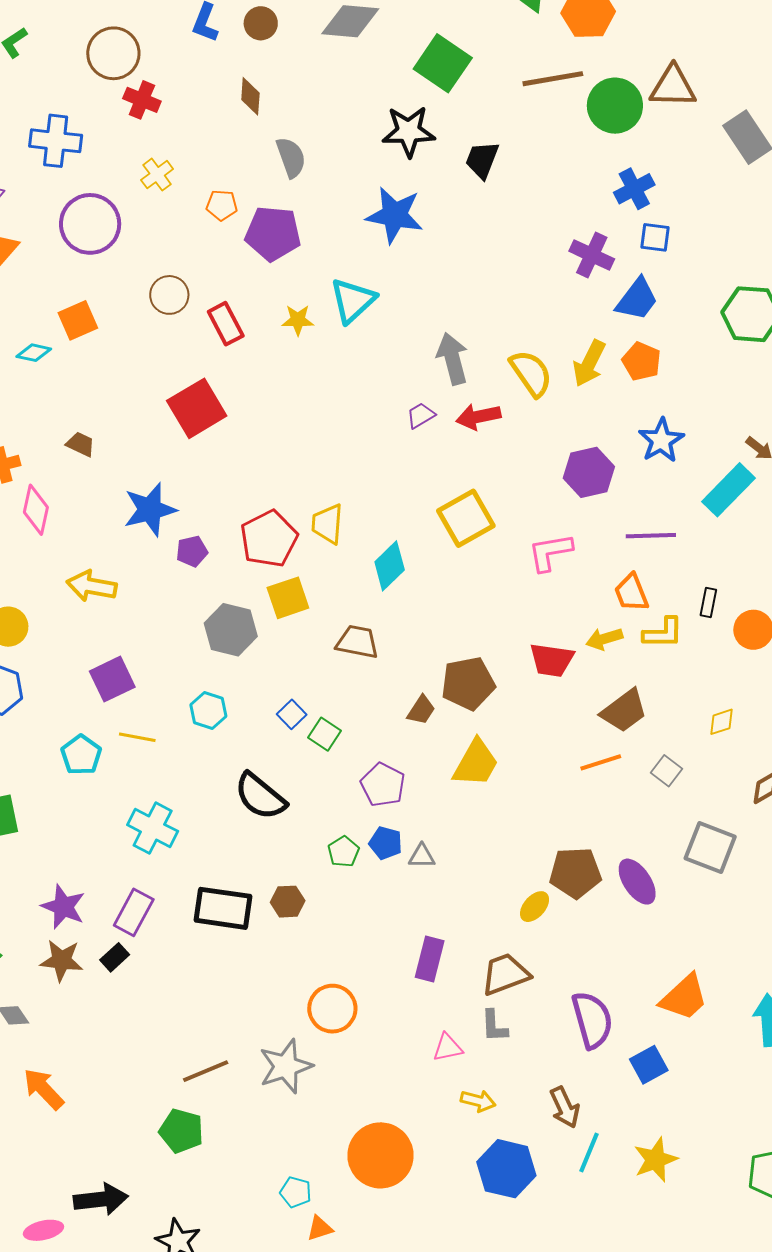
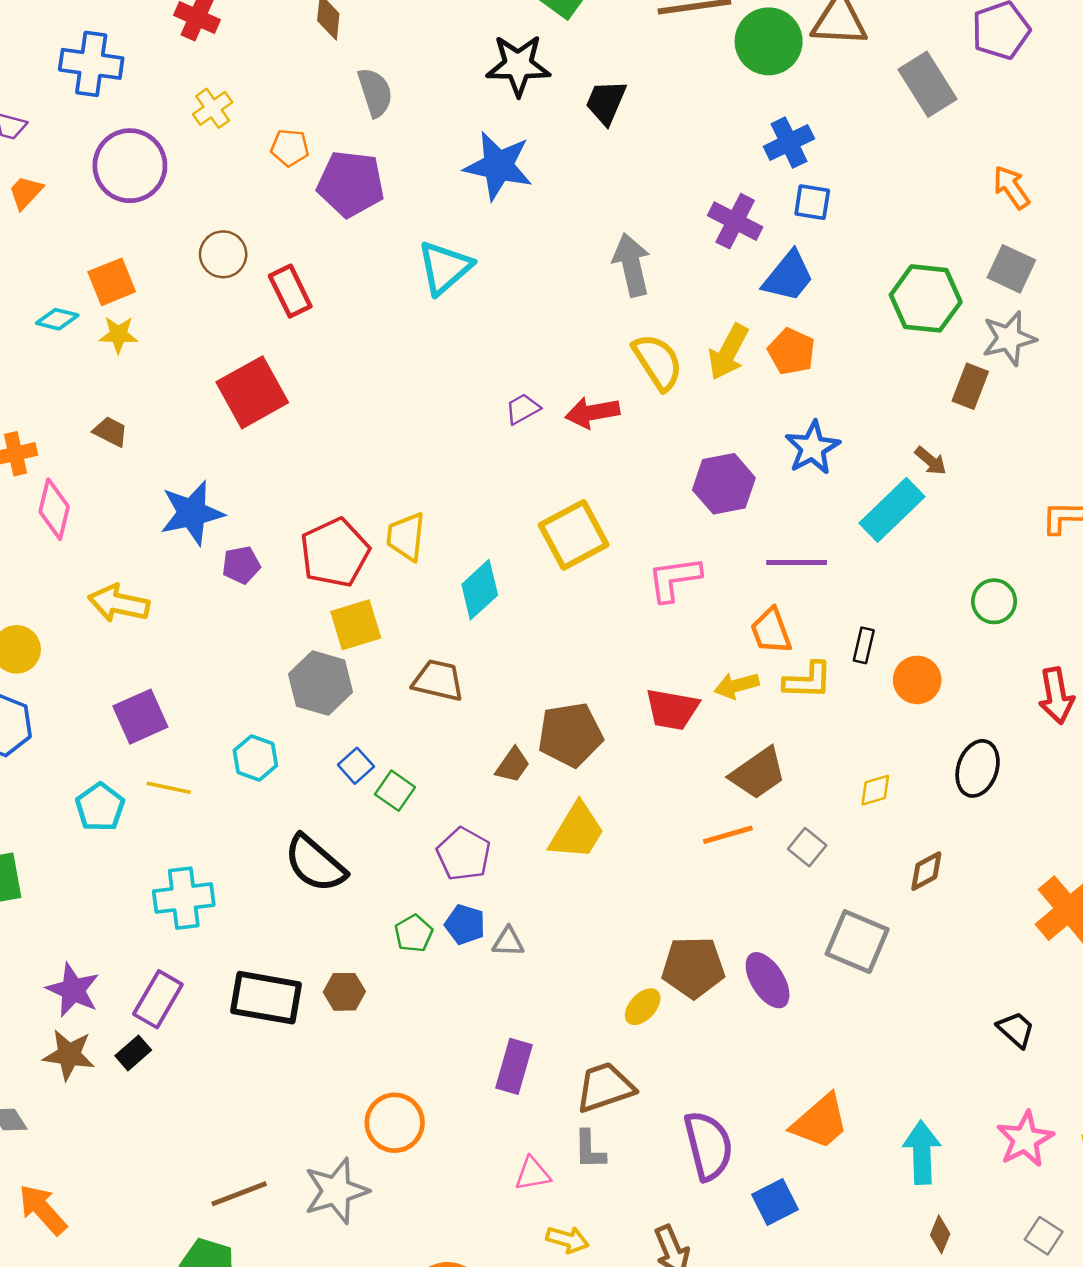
yellow star: (298, 320) -> (118, 335), moved
gray arrow: (452, 359) -> (632, 265), moved
gray hexagon: (231, 630) -> (320, 683), moved
cyan cross: (153, 828) -> (184, 898), turned -36

